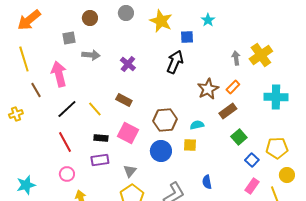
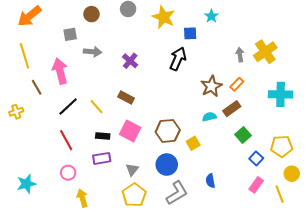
brown hexagon: (165, 120) -> (168, 131), moved
cyan semicircle: (197, 125) -> (209, 117), moved
yellow square: (190, 145) -> (193, 143), turned -32
blue circle: (161, 151) -> (167, 165), moved

